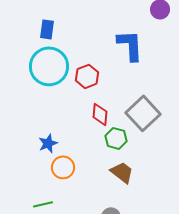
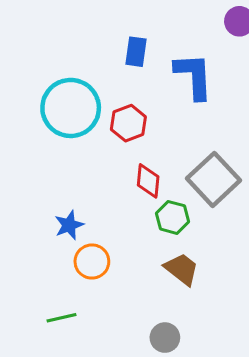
blue rectangle: (47, 29) -> (136, 52), moved

